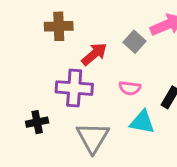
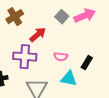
brown cross: (59, 26) -> (15, 17), turned -30
gray square: (134, 42) -> (62, 17), moved

